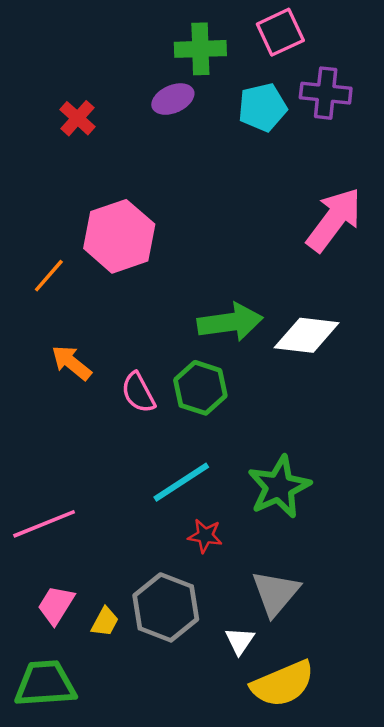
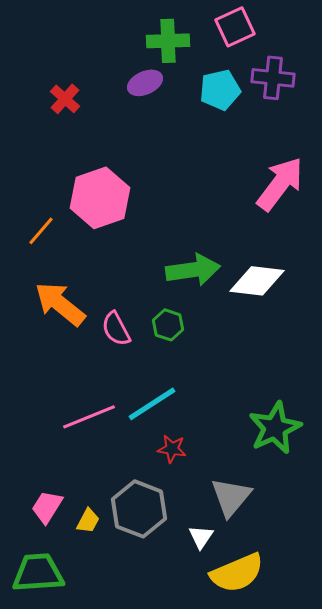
orange arrow: (71, 363) -> (60, 304), size x1.5
green hexagon: (200, 388) -> (168, 325), size x0.7
green star: (279, 487) -> (275, 428), moved
pink line: (44, 524) -> (89, 417), moved

